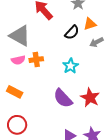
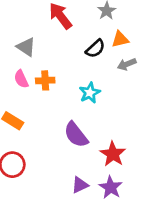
gray triangle: (20, 36) -> (26, 47), size x0.7
pink semicircle: (18, 60) -> (21, 79), turned 72
red star: (90, 98) -> (113, 154), moved

